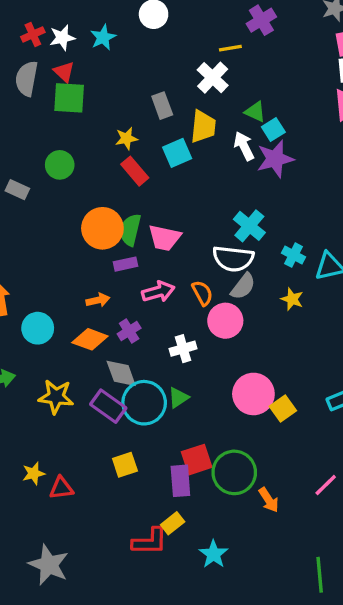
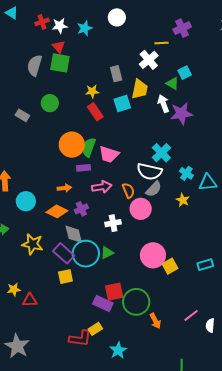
gray semicircle: (27, 79) -> (35, 65), moved
cyan square: (273, 129) -> (185, 73), moved
yellow square: (125, 465) -> (65, 277), moved
purple rectangle: (180, 481) -> (103, 304), turned -66

